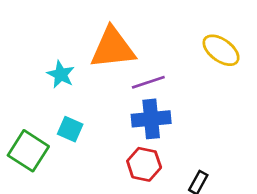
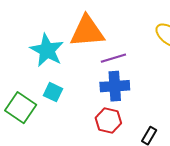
cyan star: (61, 74) -> (47, 50), size x1.6

